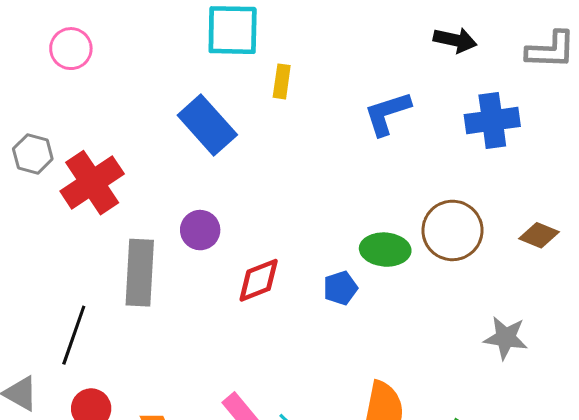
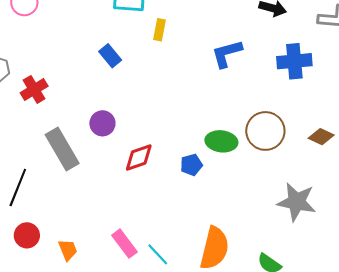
blue rectangle: (207, 125) -> (110, 56), size x0.6
red cross: (92, 183) -> (34, 89), size x0.7
gray rectangle: (140, 273) -> (62, 149), turned -36
gray star: (506, 338) -> (297, 202), size x1.4

